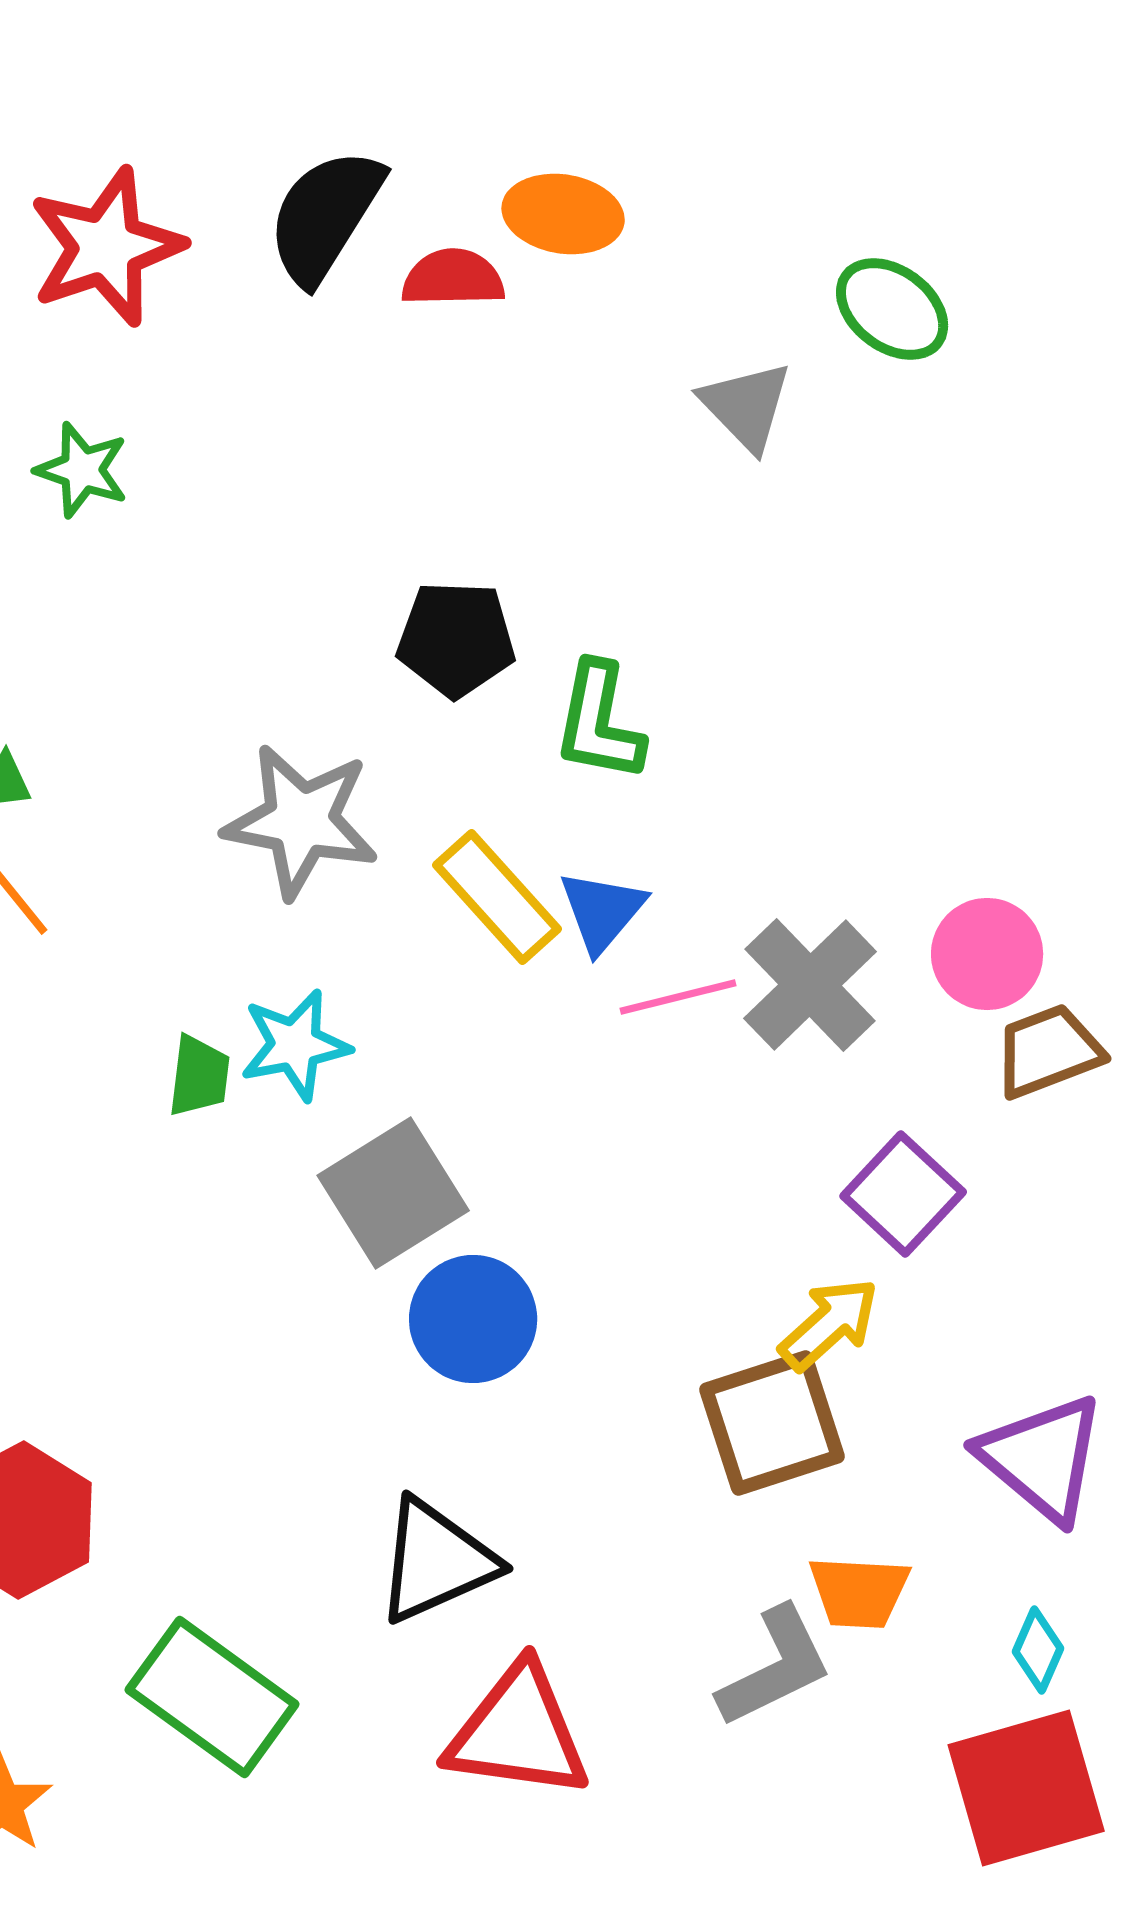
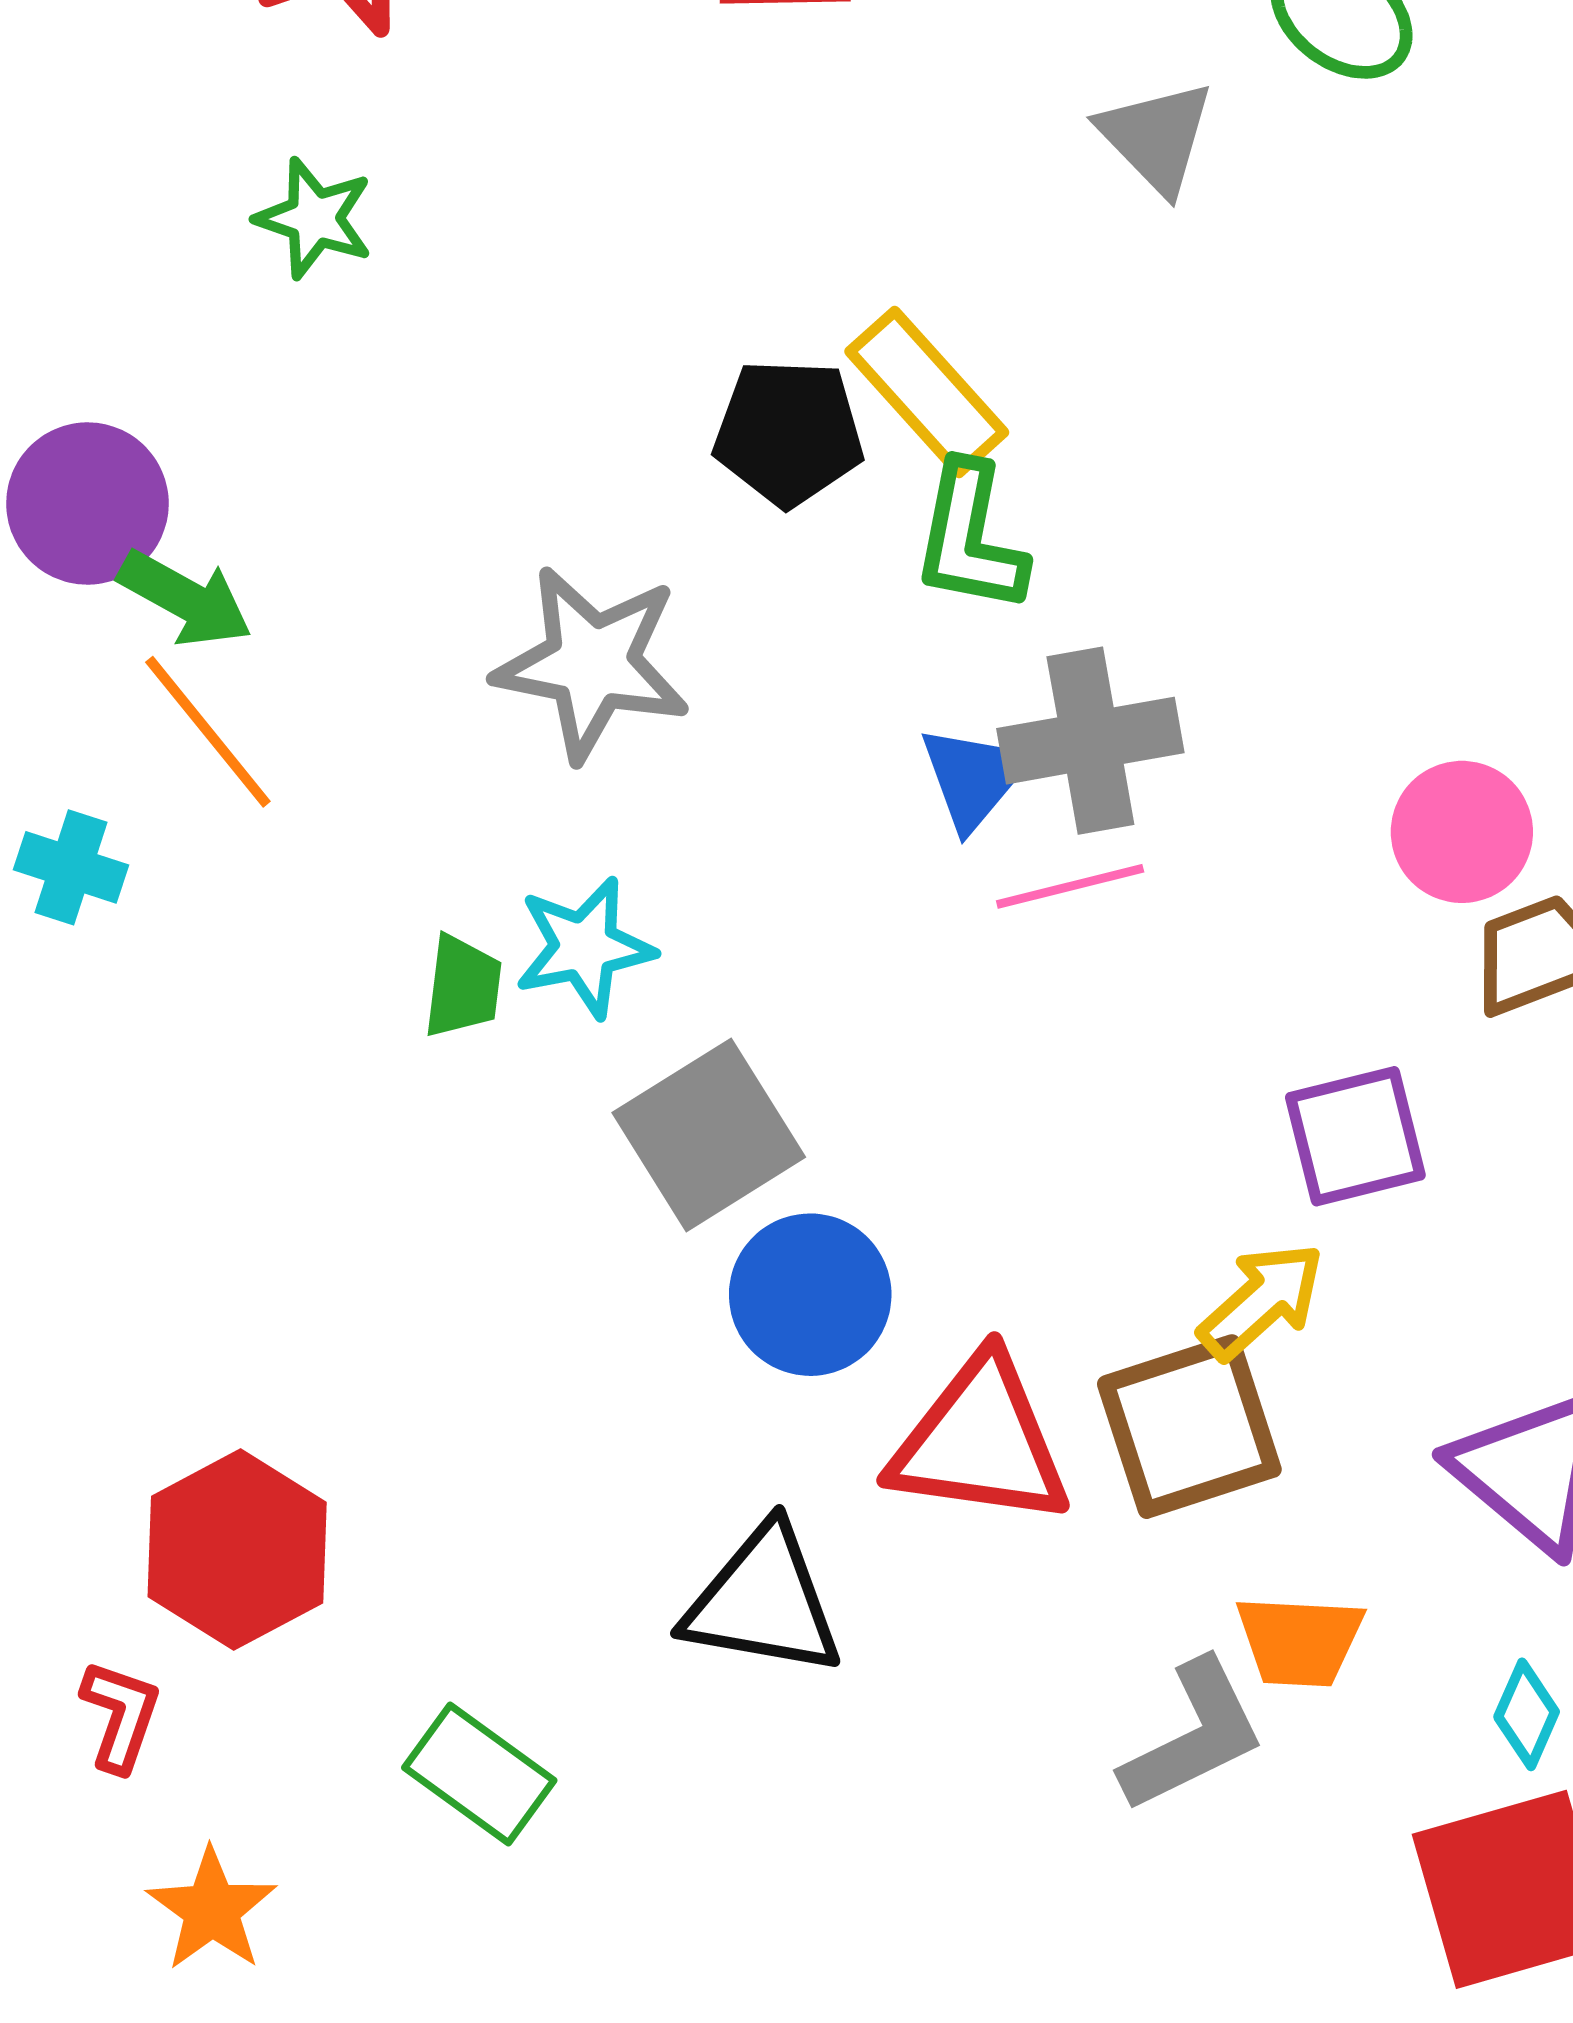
yellow rectangle: (497, 897) -> (927, 392), moved
gray cross: (810, 985) -> (1090, 741), moved, turned 34
purple square: (903, 1194) -> (1355, 1136), turned 33
black triangle: (436, 1561) -> (763, 1602), turned 34
green rectangle: (212, 1697) -> (479, 1774), size x0.7
red triangle: (518, 1732) -> (980, 1442), moved

